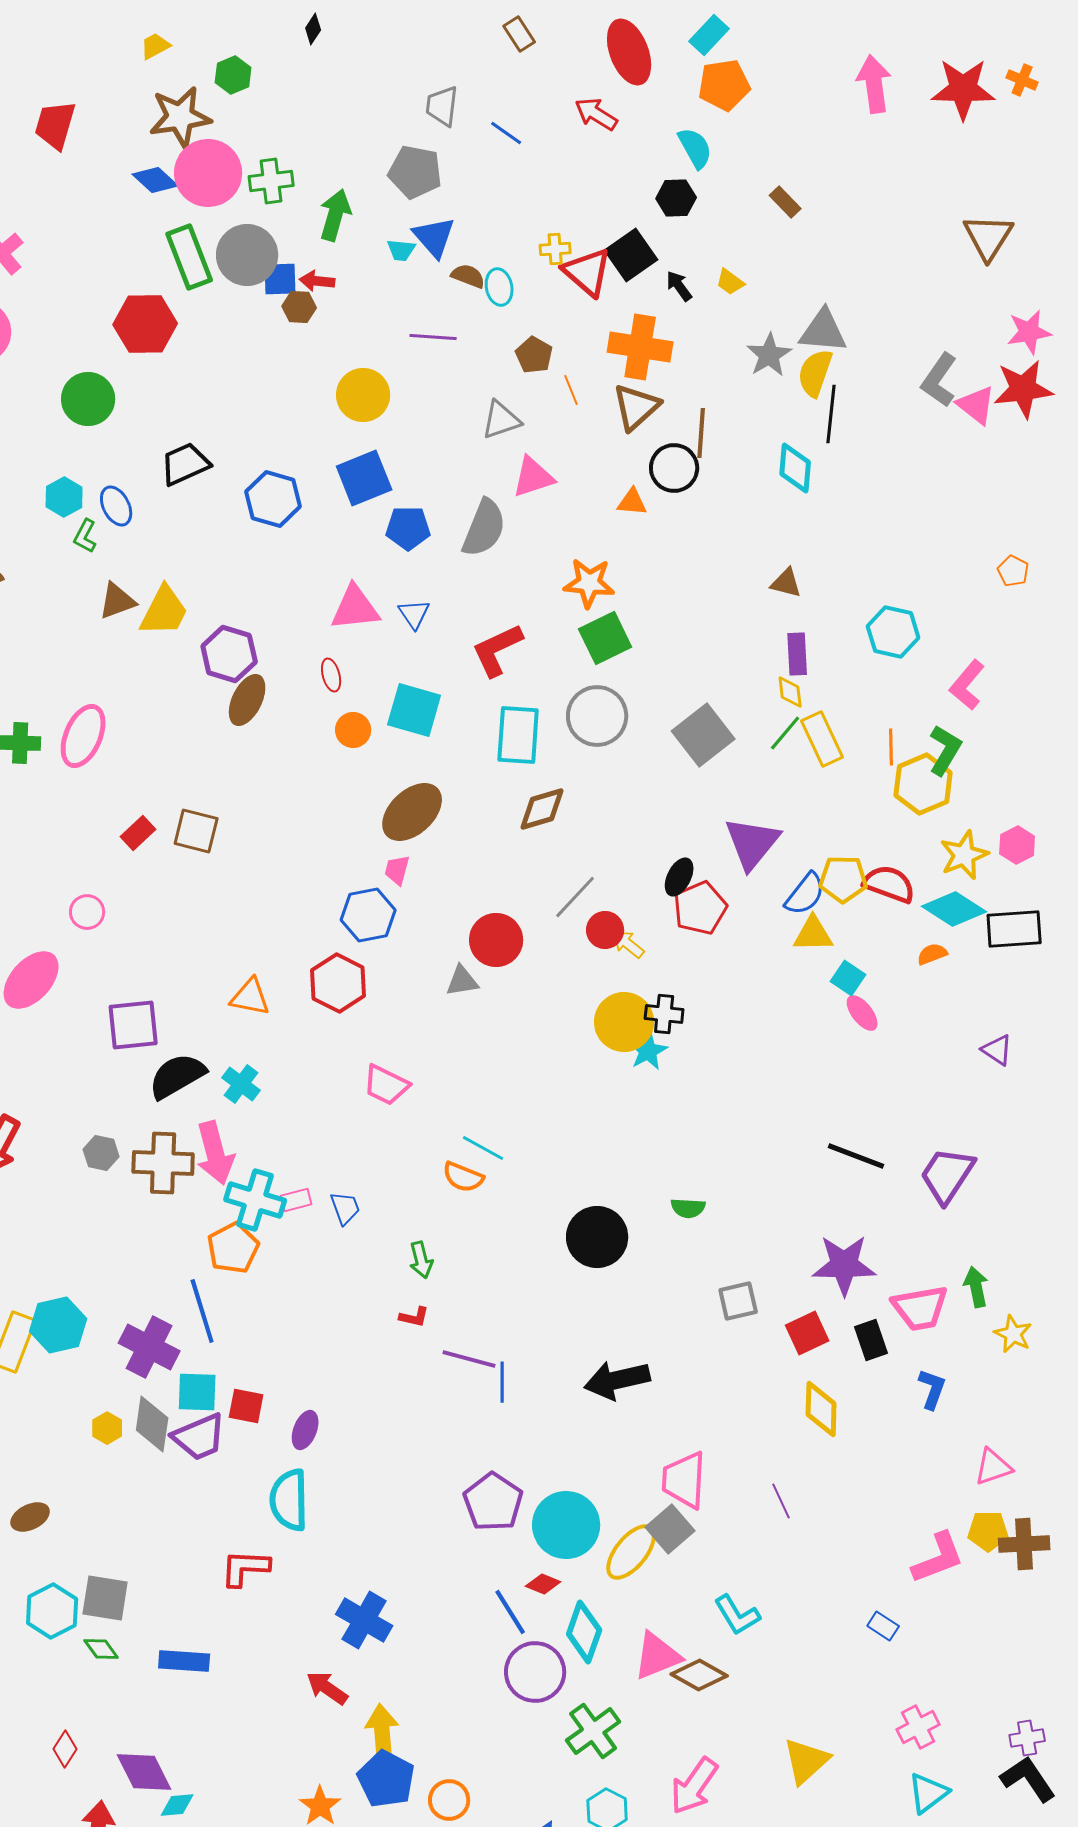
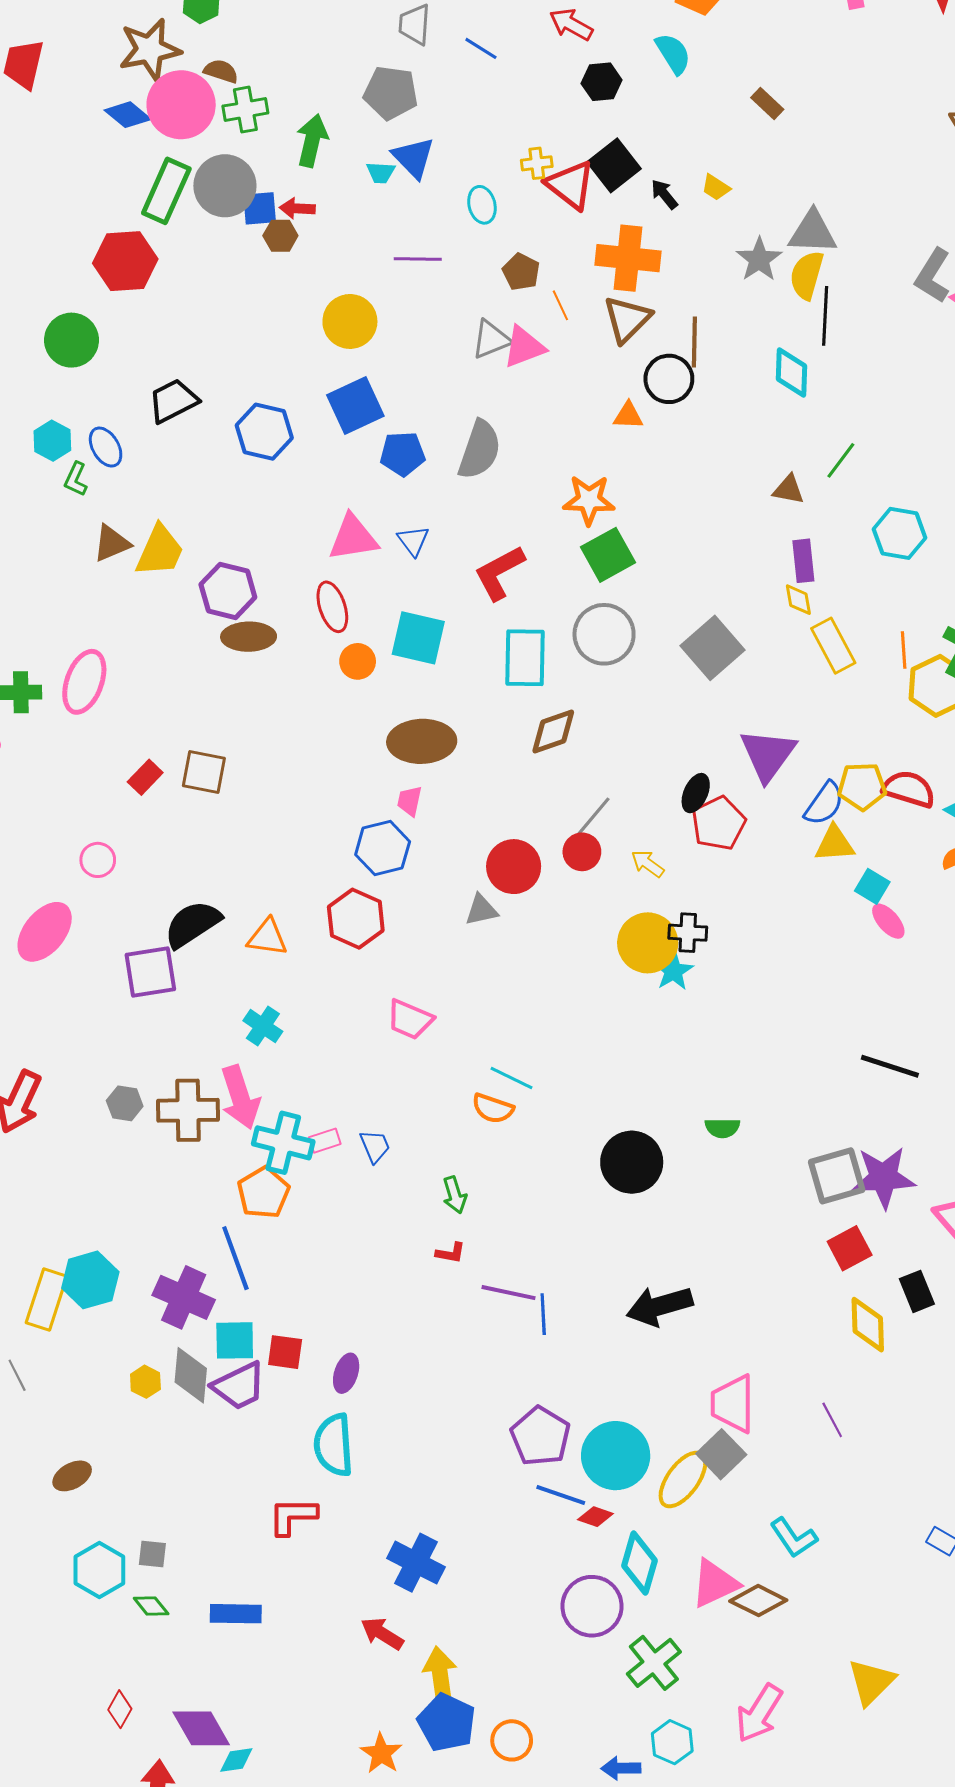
black hexagon: (676, 198) -> (602, 82), moved
green rectangle: (189, 257) -> (166, 191), turned 48
brown semicircle: (468, 276) -> (221, 71), moved
pink triangle: (533, 477) -> (524, 347), moved
red ellipse: (331, 675) -> (332, 607), size x1.5
brown ellipse: (247, 700) -> (249, 637), turned 66
green line: (785, 733) -> (841, 460), moved
brown ellipse: (412, 812) -> (422, 741), turned 44
red circle: (605, 930) -> (582, 852), moved
black semicircle: (177, 1076) -> (193, 924), moved
gray square: (738, 1301) -> (837, 1176), moved, size x1.4
black rectangle: (871, 1340) -> (917, 1291), moved
gray square: (105, 1598) -> (152, 1554), size x0.6
blue line: (510, 1612) -> (561, 1495), moved, turned -36

